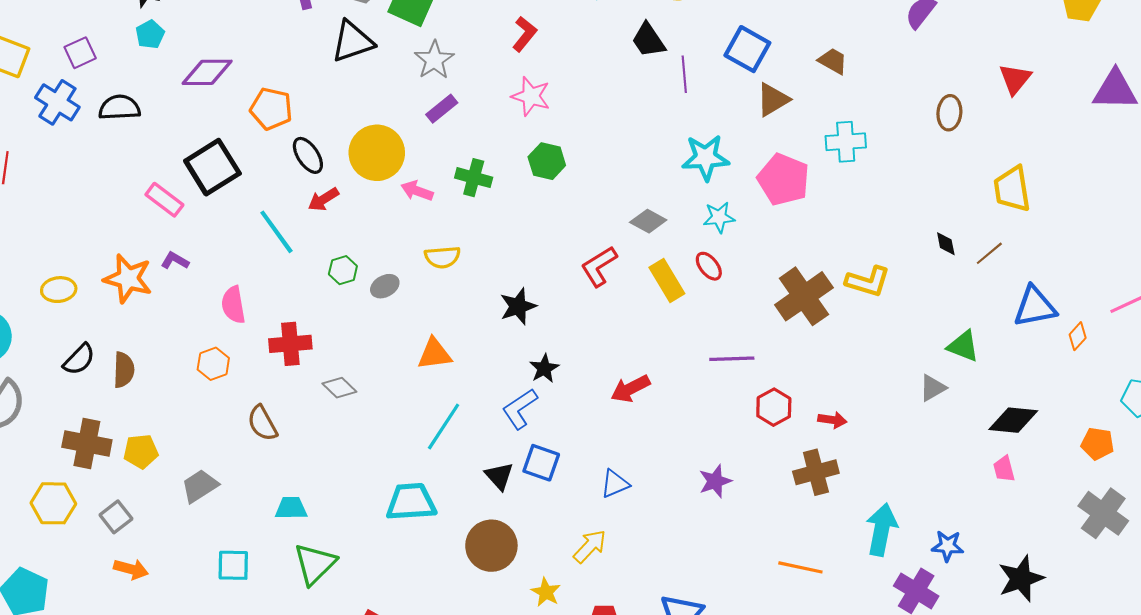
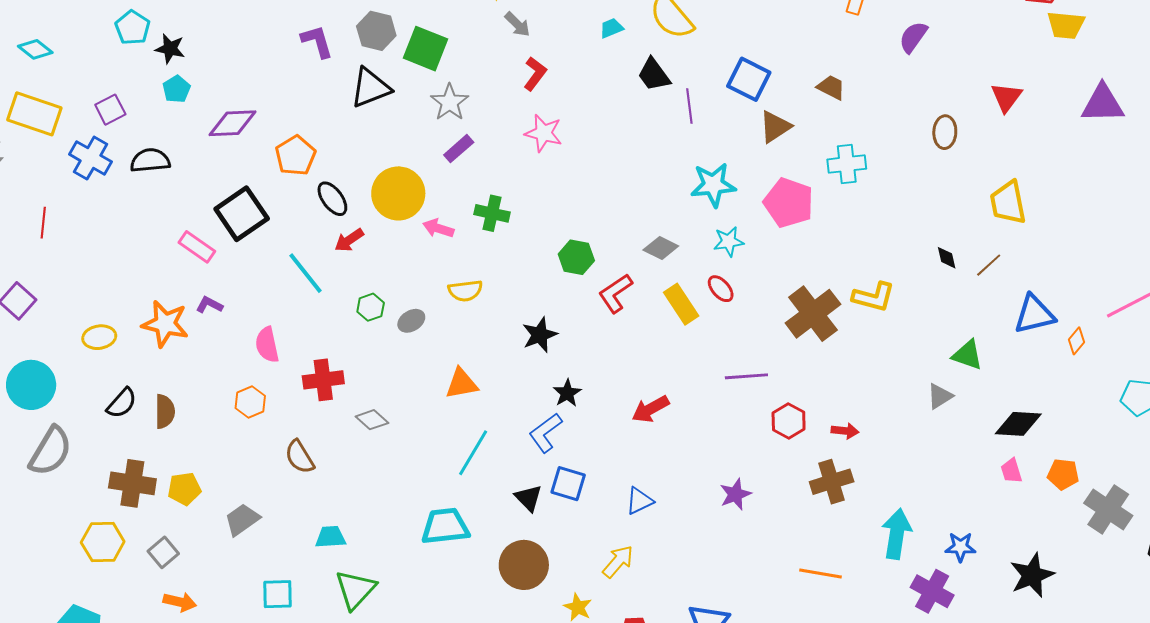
orange pentagon: (271, 109) -> (295, 156), turned 30
green hexagon: (547, 161) -> (576, 257), moved
orange pentagon: (1097, 444) -> (1063, 474), moved

